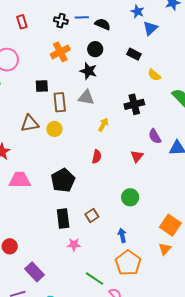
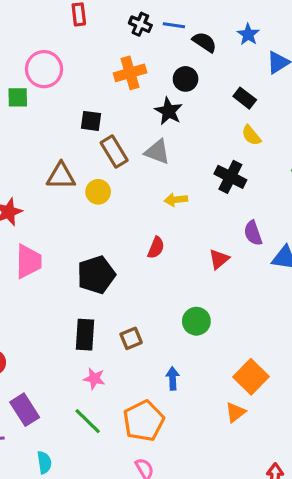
blue star: (137, 11) -> (248, 34), moved
yellow semicircle: (154, 75) -> (251, 135), moved
brown rectangle: (60, 102) -> (114, 152), turned -36
black cross: (134, 104) -> (230, 177), turned 30
yellow arrow: (103, 125) -> (176, 200), turned -136
pink trapezoid: (20, 180) -> (29, 261), turned 80
orange pentagon: (128, 263) -> (144, 421), moved
green line: (95, 279) -> (88, 421), moved

